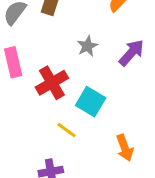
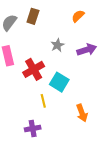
purple arrow: (131, 53) -> (87, 50), turned 30
yellow line: (67, 130) -> (43, 101), turned 40

